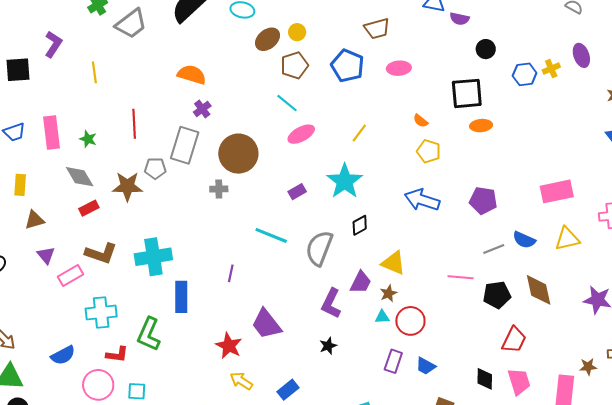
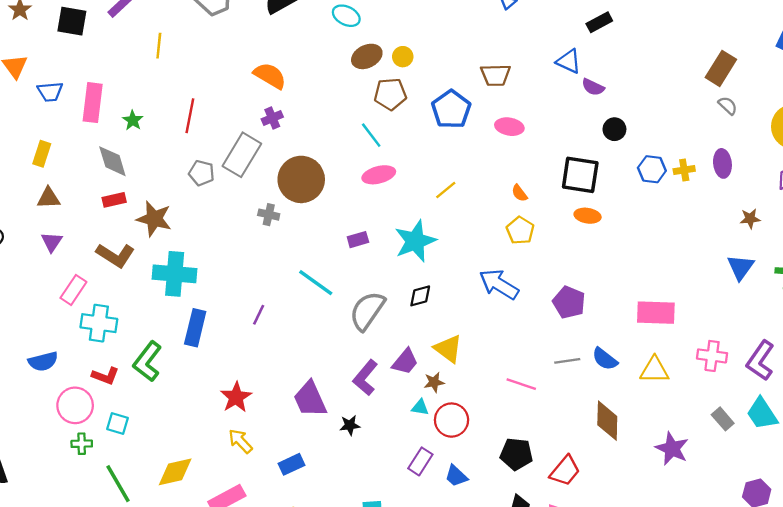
brown star: (127, 186) -> (154, 219), moved
pink rectangle: (71, 276) -> (73, 290), moved, turned -40
black pentagon: (497, 295) -> (516, 454), moved
purple trapezoid: (266, 324) -> (310, 399), moved

